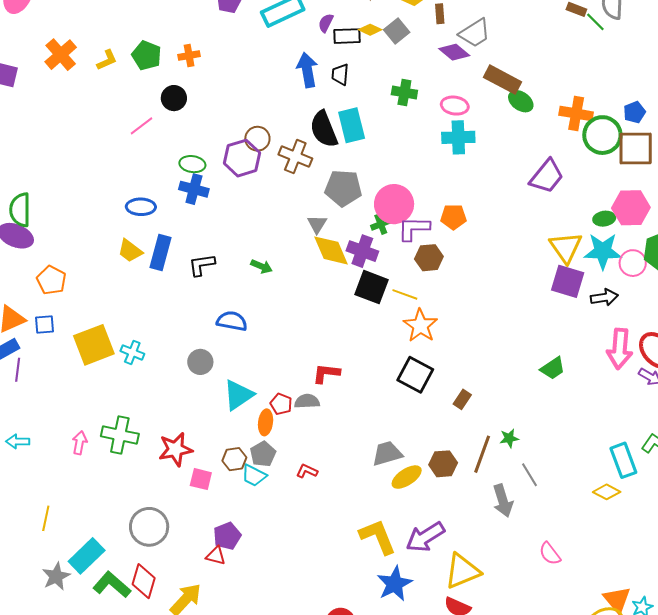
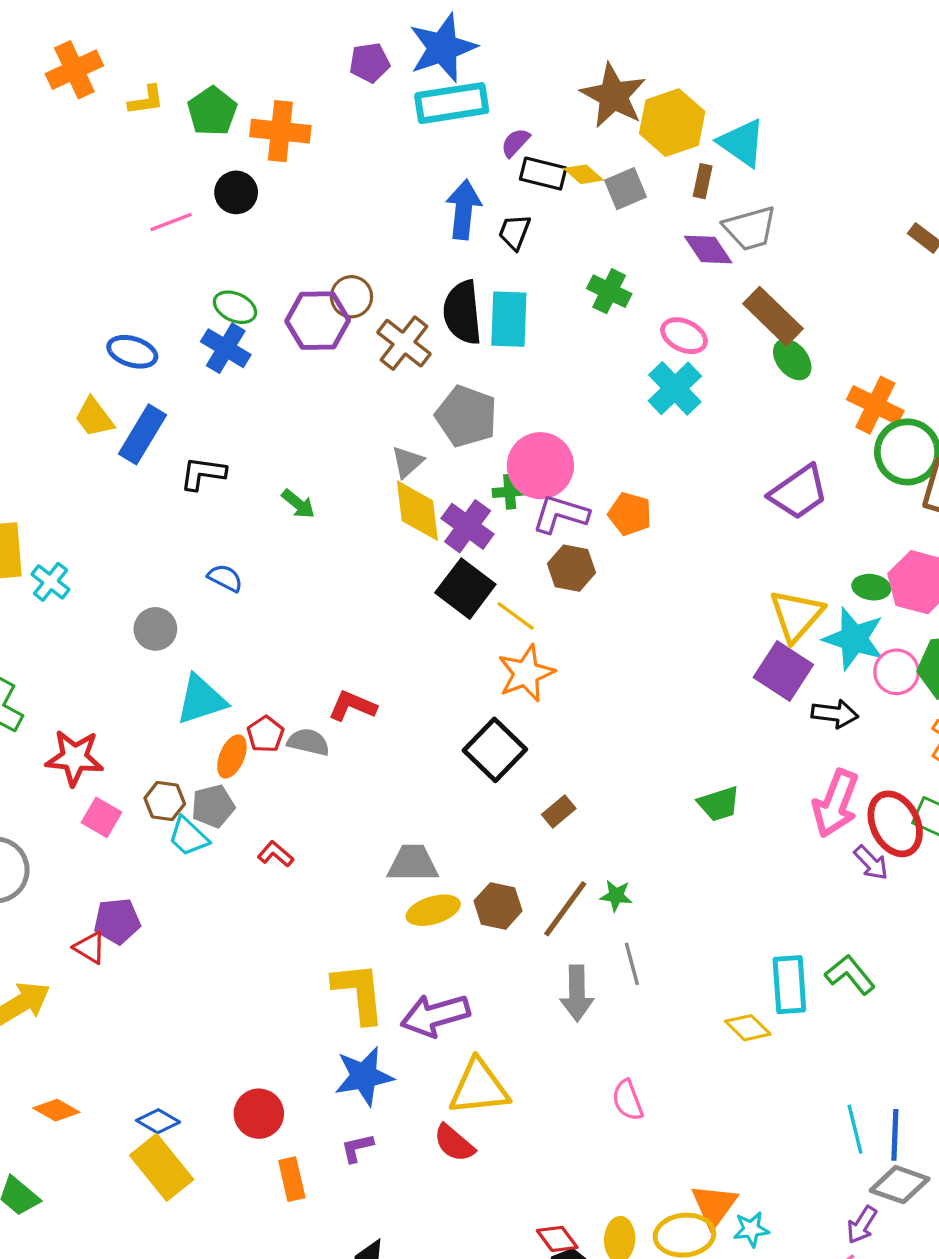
orange cross: (189, 55) -> (280, 131), size x1.6
cyan cross: (458, 137) -> (675, 388), turned 32
blue semicircle: (232, 321) -> (225, 578), size x0.7

